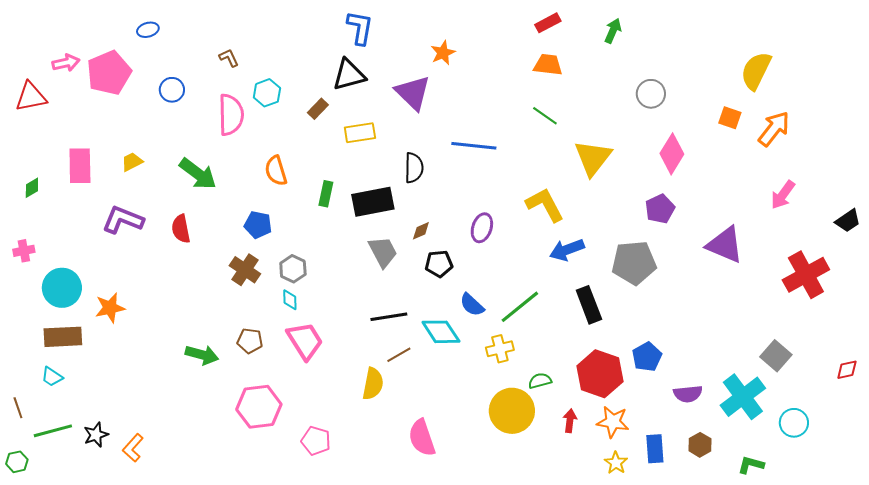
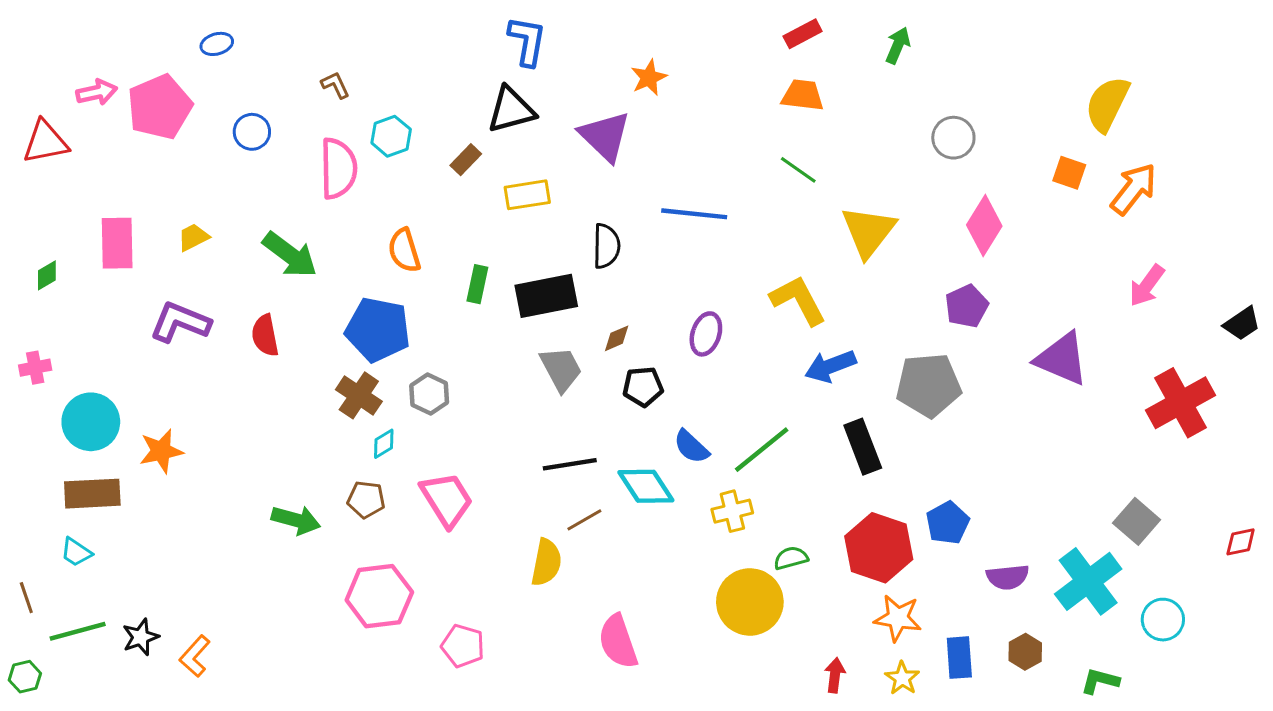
blue pentagon: (258, 225) -> (378, 330), size x1.6
cyan diamond: (290, 300) -> (384, 444), moved, turned 60
red arrow: (570, 421) -> (835, 675), moved

